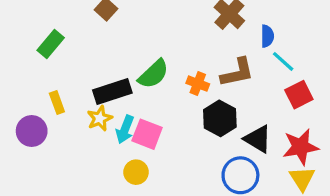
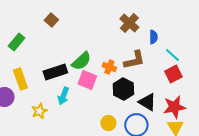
cyan line: (283, 61) -> (172, 55), moved
yellow rectangle: (57, 103) -> (20, 79), size x1.5
yellow star: (100, 118) -> (39, 111), moved
pink square: (147, 134) -> (87, 80), moved
yellow circle: (136, 172) -> (108, 123), moved

